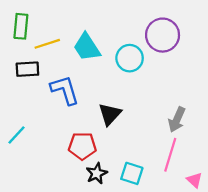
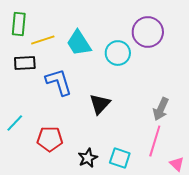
red pentagon: (82, 146) -> (50, 139), moved

